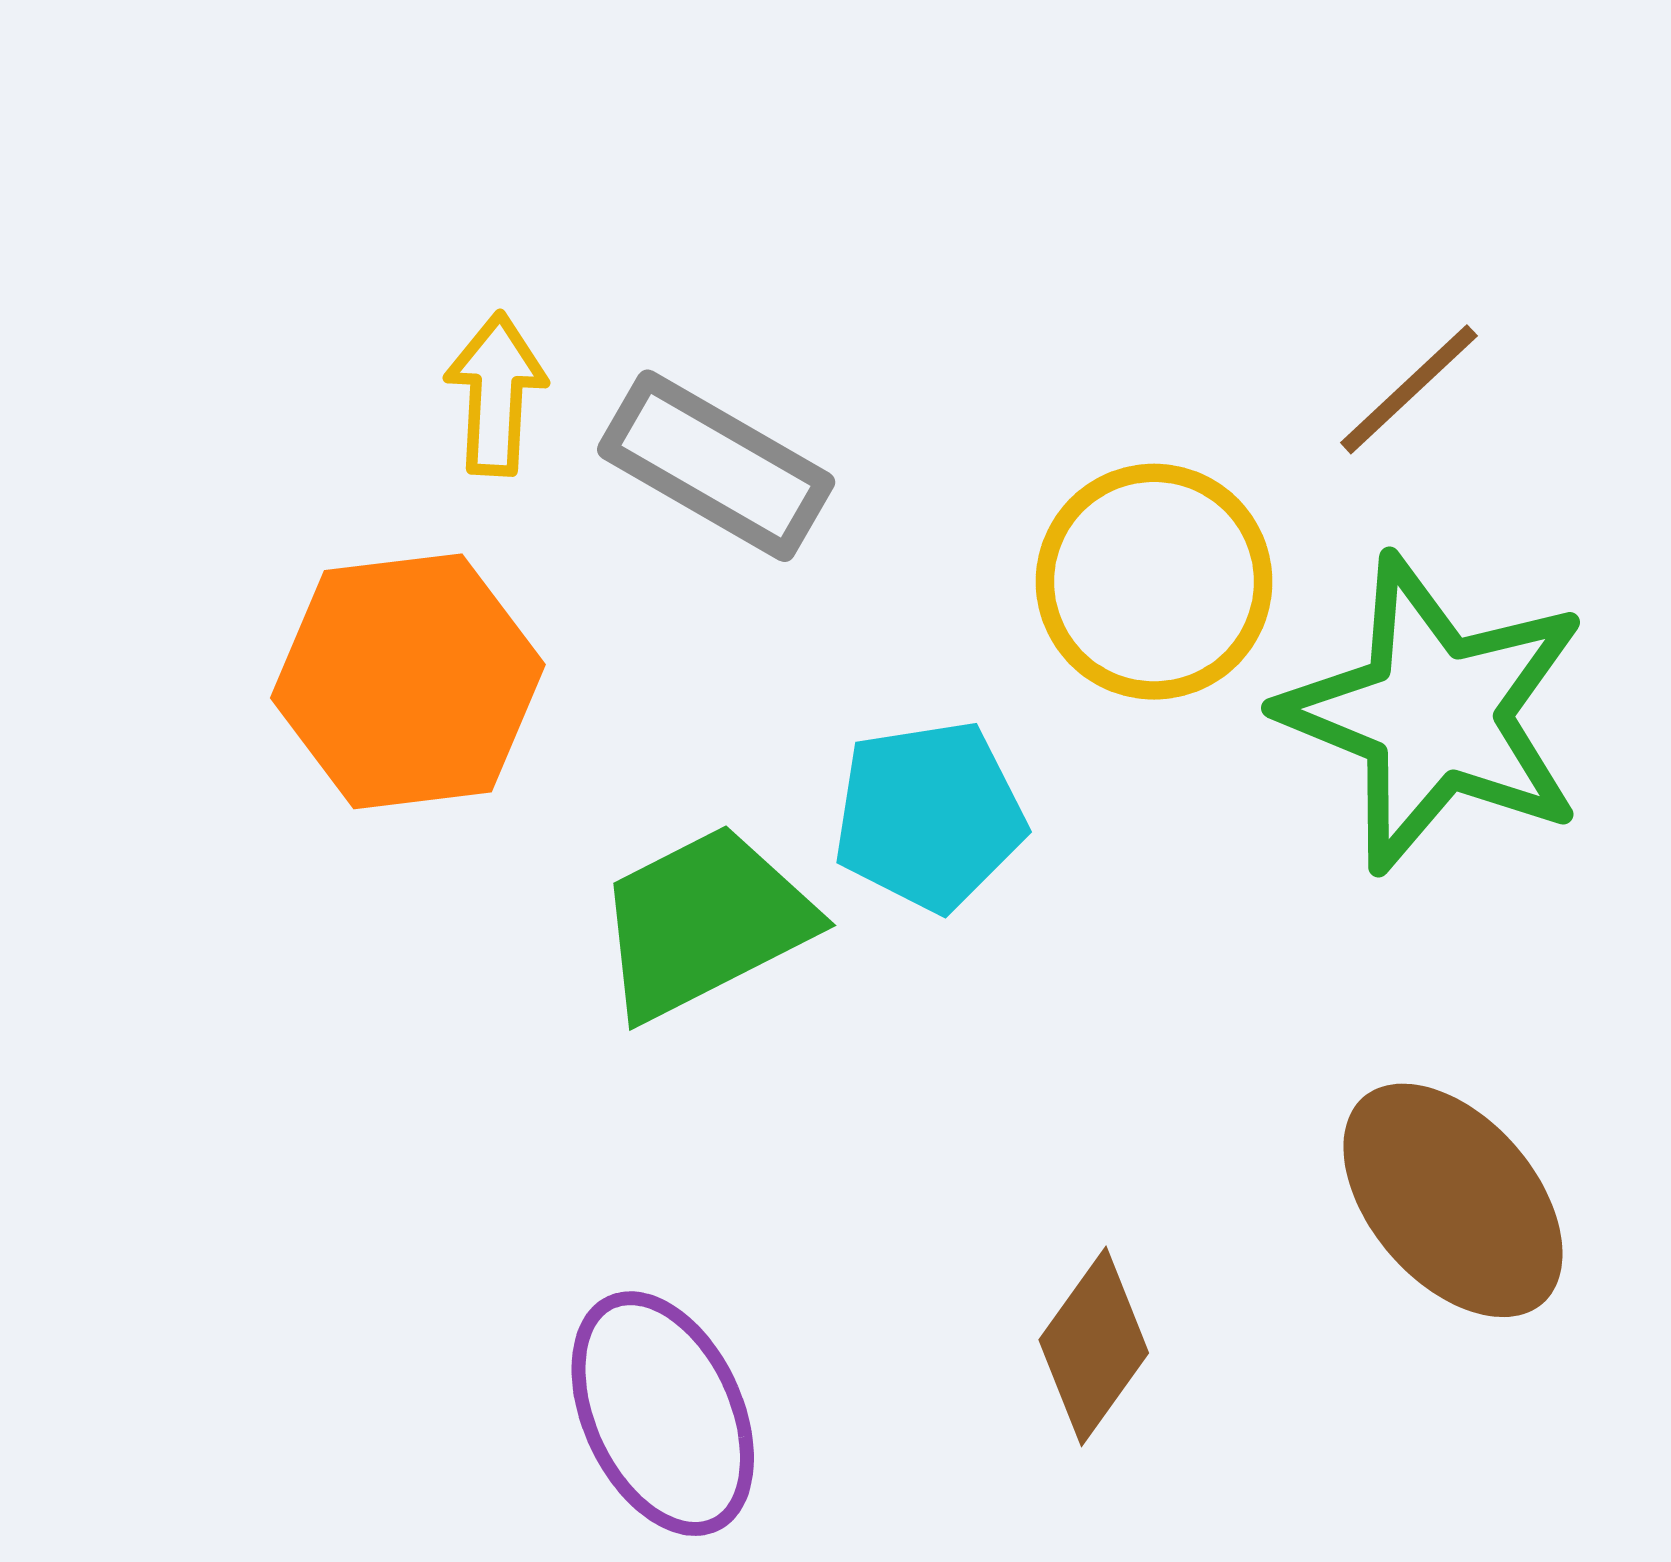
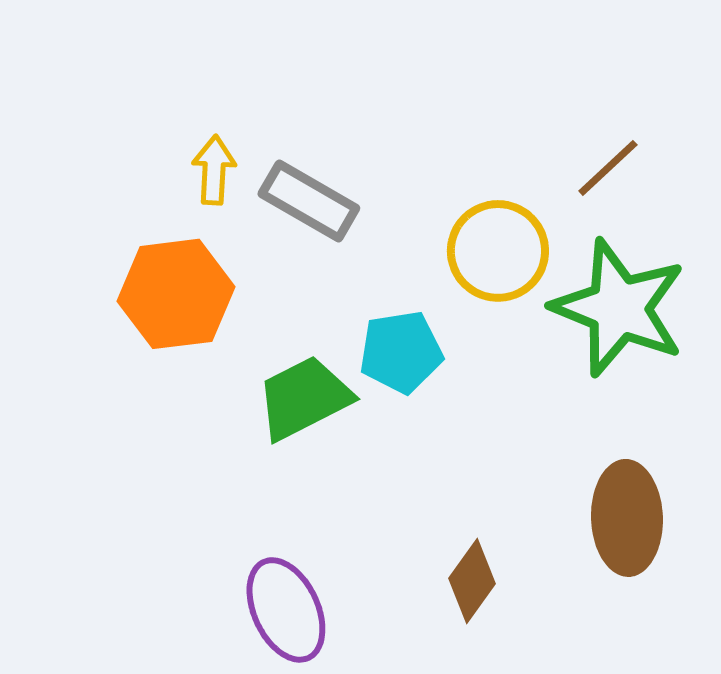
brown ellipse: (1453, 1200) -> (627, 518), turned 39

